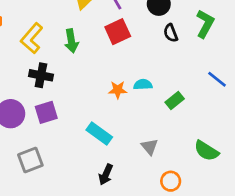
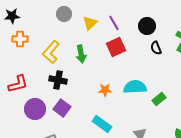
cyan semicircle: (143, 85) -> (135, 87), size x1.6
orange star: (118, 90) -> (105, 90), moved
purple square: (46, 112) -> (62, 108), turned -36

